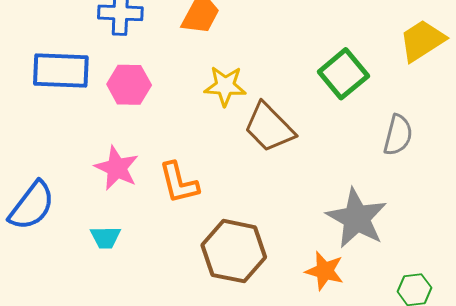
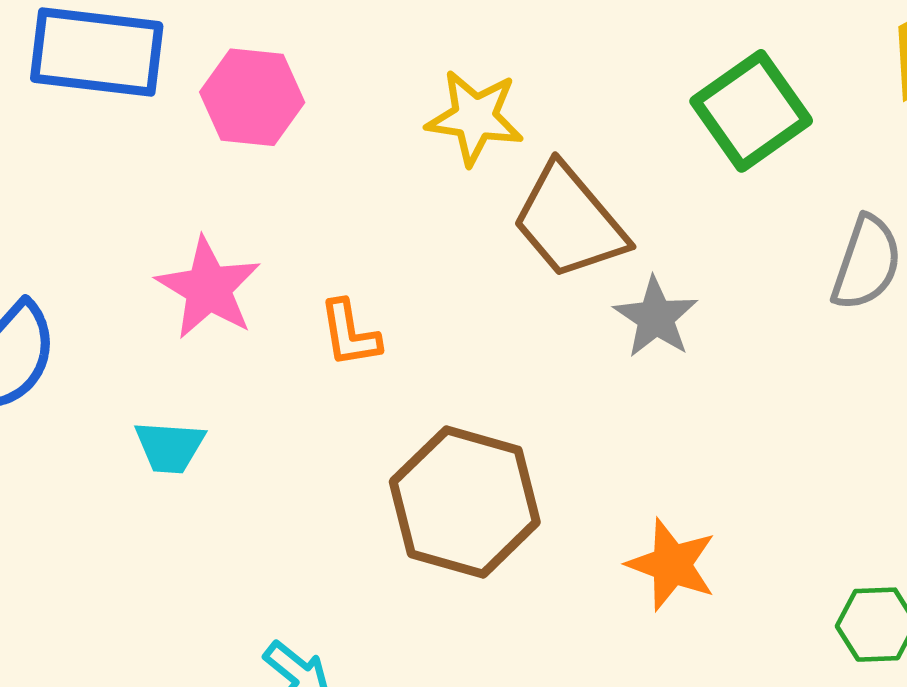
orange L-shape: (179, 183) -> (350, 334), size x0.7
gray star: (357, 218) -> (656, 317), moved, size x0.6

